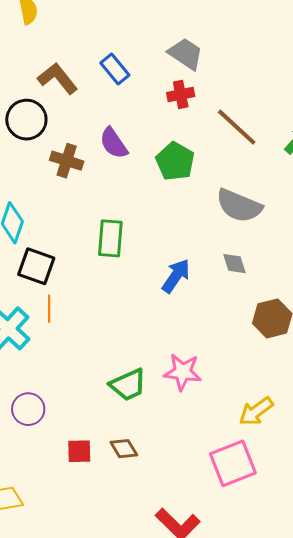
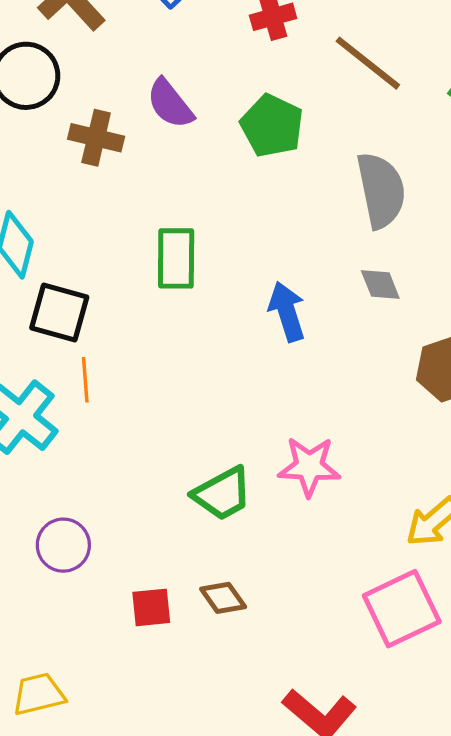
gray semicircle: (239, 206) -> (381, 190), turned -120
blue arrow: (176, 276) -> (287, 312), turned -48

